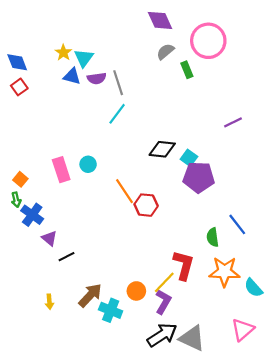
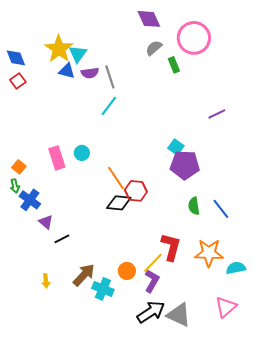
yellow star: (63, 53) -> (59, 49), size x1.8
black diamond: (162, 149) -> (119, 203), moved
green semicircle: (213, 237) -> (194, 206), moved
cyan semicircle: (253, 288) -> (236, 268), turned 120

